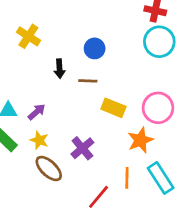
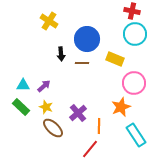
yellow cross: (28, 36) -> (49, 21), moved
blue circle: (95, 48) -> (87, 39), size x1.6
yellow rectangle: (113, 108) -> (115, 59), moved
orange line: (127, 178) -> (99, 126), moved

